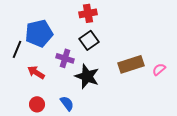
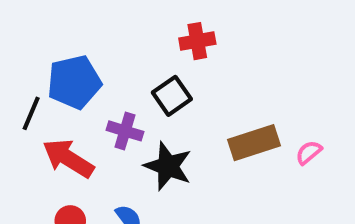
red cross: (88, 13) -> (197, 41), moved
red arrow: (36, 72) -> (68, 158), size x1.5

